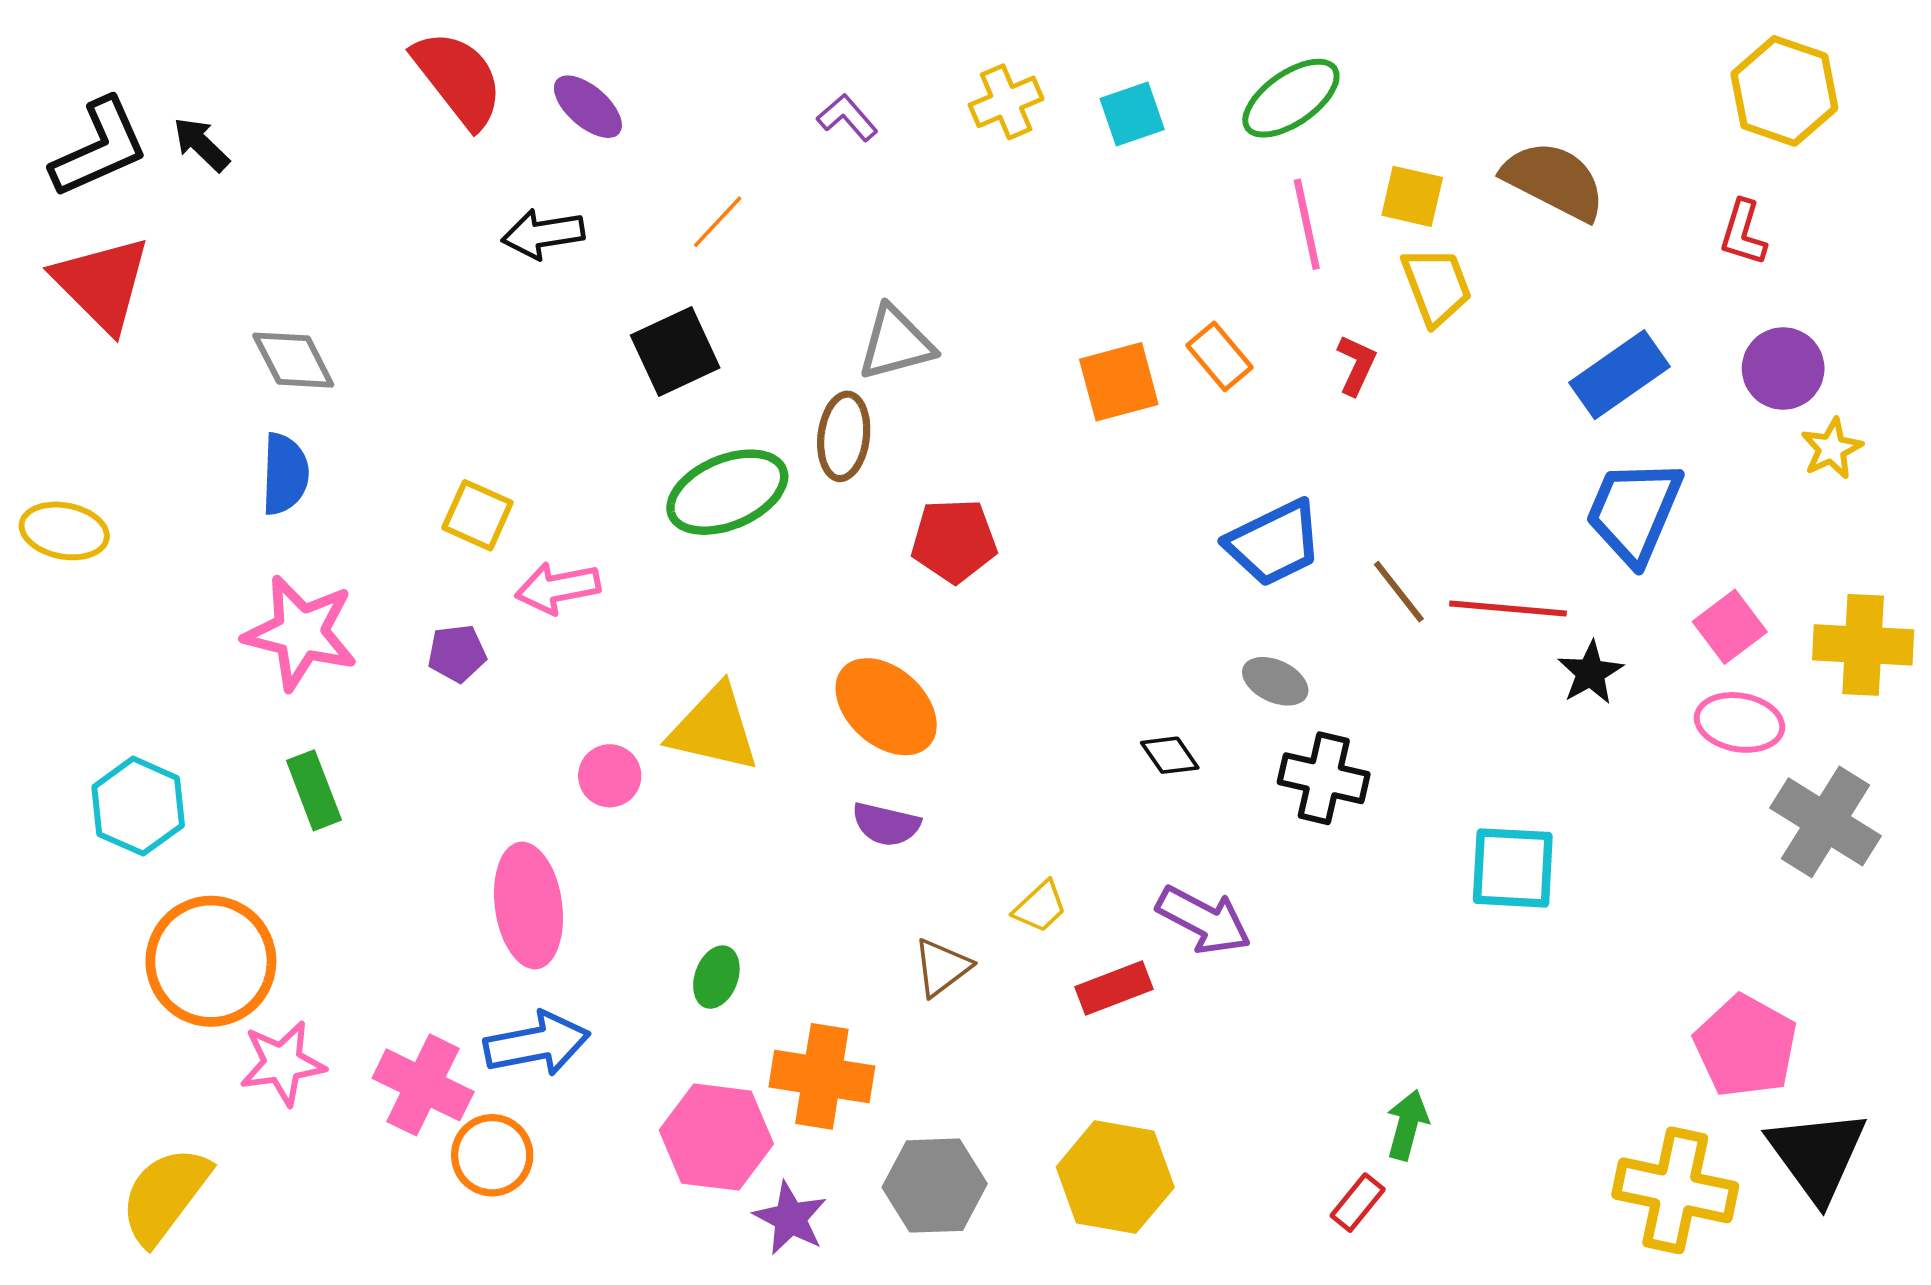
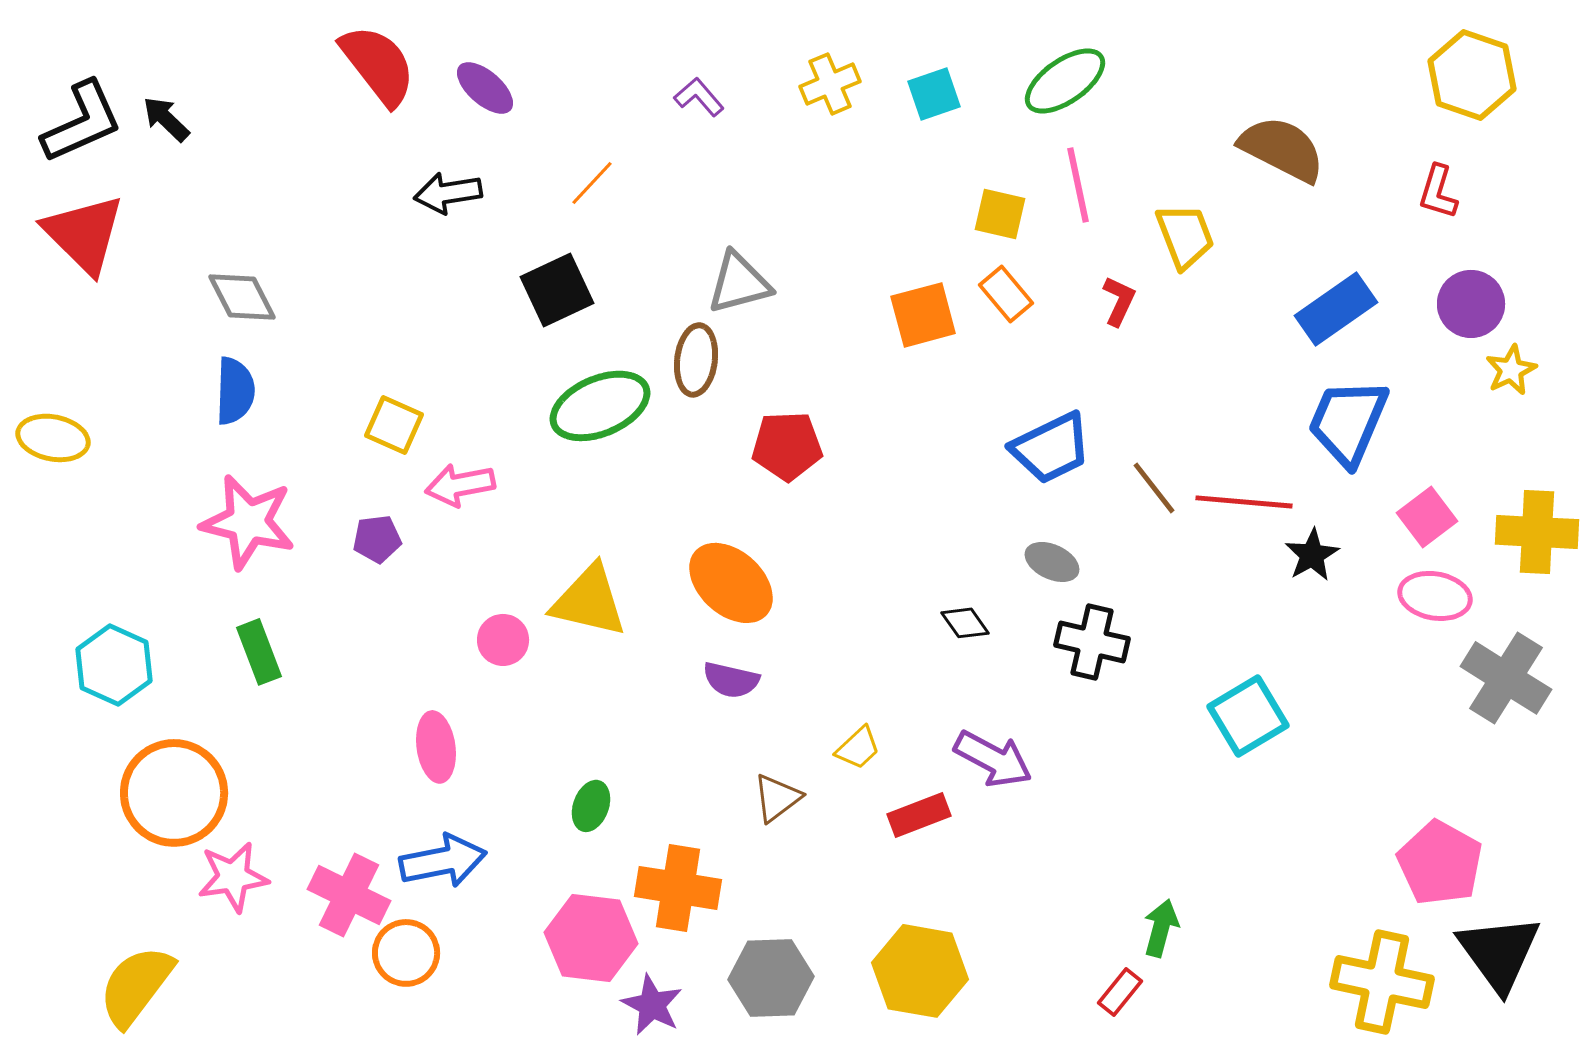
yellow square: (1412, 196) -> (1000, 214), moved
cyan square: (1513, 868) -> (1248, 716), turned -34
pink ellipse: (529, 906) -> (436, 747), size x0.7

